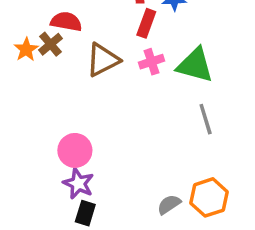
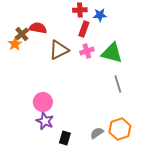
brown cross: (51, 44) -> (22, 34), moved
black rectangle: (85, 213) -> (65, 138), moved

